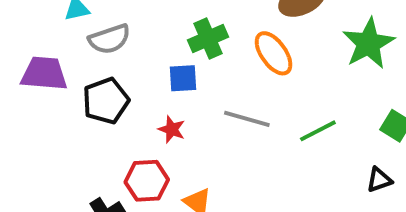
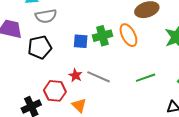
green cross: (208, 39) -> (102, 36), moved
gray line: (247, 119) -> (98, 77), moved
red star: (172, 129) -> (75, 75), moved

